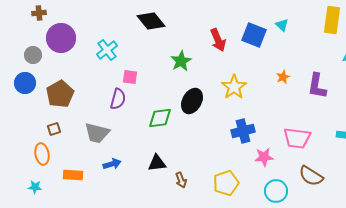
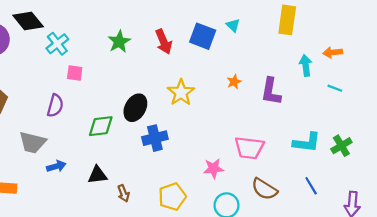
black diamond: (151, 21) -> (28, 21), moved
cyan cross: (107, 50) -> (57, 44), moved
green star: (181, 61) -> (119, 42), moved
pink square: (130, 77) -> (75, 73), moved
blue cross: (243, 131) -> (155, 138), moved
blue arrow: (112, 164) -> (56, 166), moved

